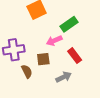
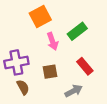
pink arrow: (54, 41) -> (52, 41), moved, turned -84
brown semicircle: (27, 71) -> (23, 87), moved

